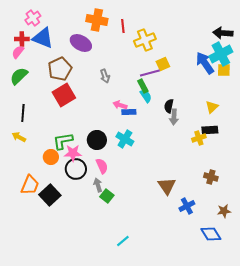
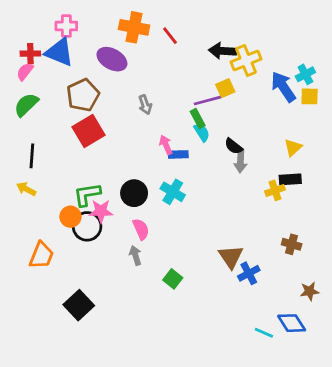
pink cross: (33, 18) -> (66, 26), moved, turned 35
red line: (123, 26) -> (170, 36), turned -32
black arrow: (223, 33) -> (222, 51), moved
yellow cross: (145, 40) -> (246, 61), moved
cyan cross: (221, 54) -> (305, 74), size x0.6
pink arrow: (120, 105) -> (166, 145), turned 48
black semicircle: (169, 106) -> (234, 146), turned -64
black circle: (76, 169) -> (87, 226), moved
black square: (50, 195) -> (79, 305), moved
green square: (107, 196) -> (173, 279), moved
blue cross: (187, 206) -> (249, 273), moved
cyan line: (123, 241) -> (264, 333), moved, turned 64

